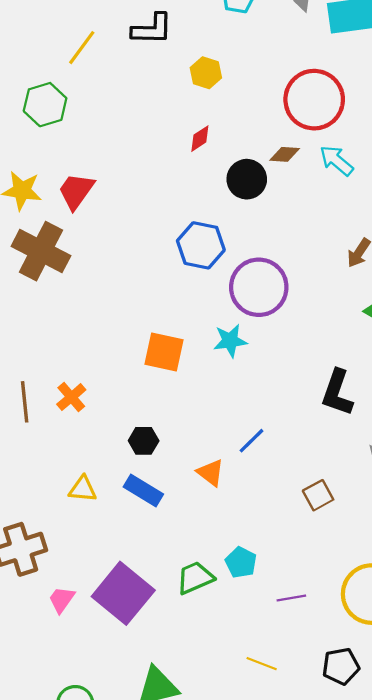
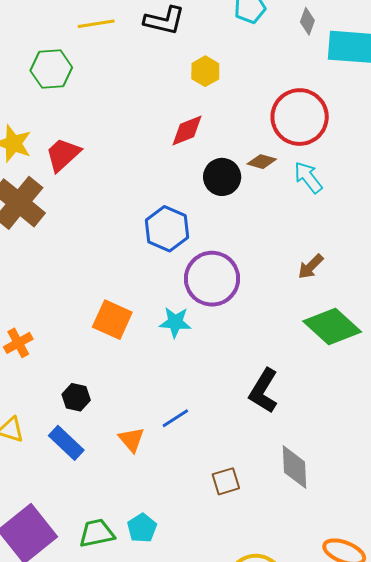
yellow line: (82, 48) -> (96, 24), turned 33
red diamond: (200, 139) -> (187, 131), size x1.4

